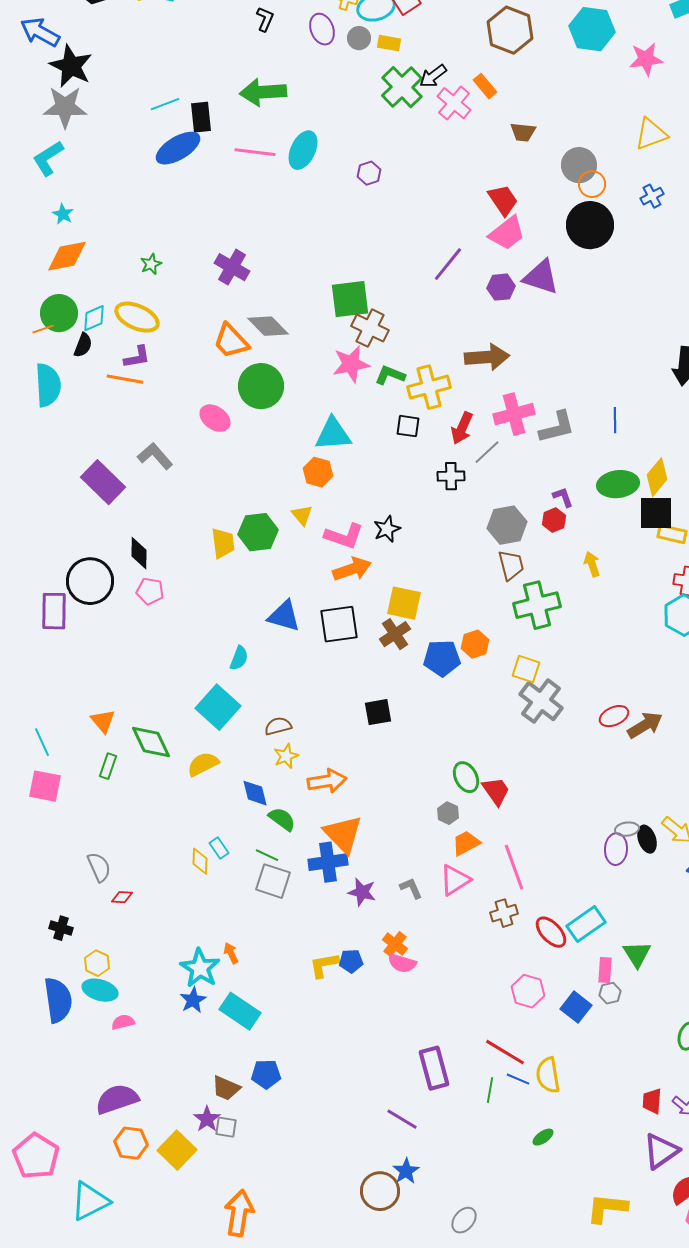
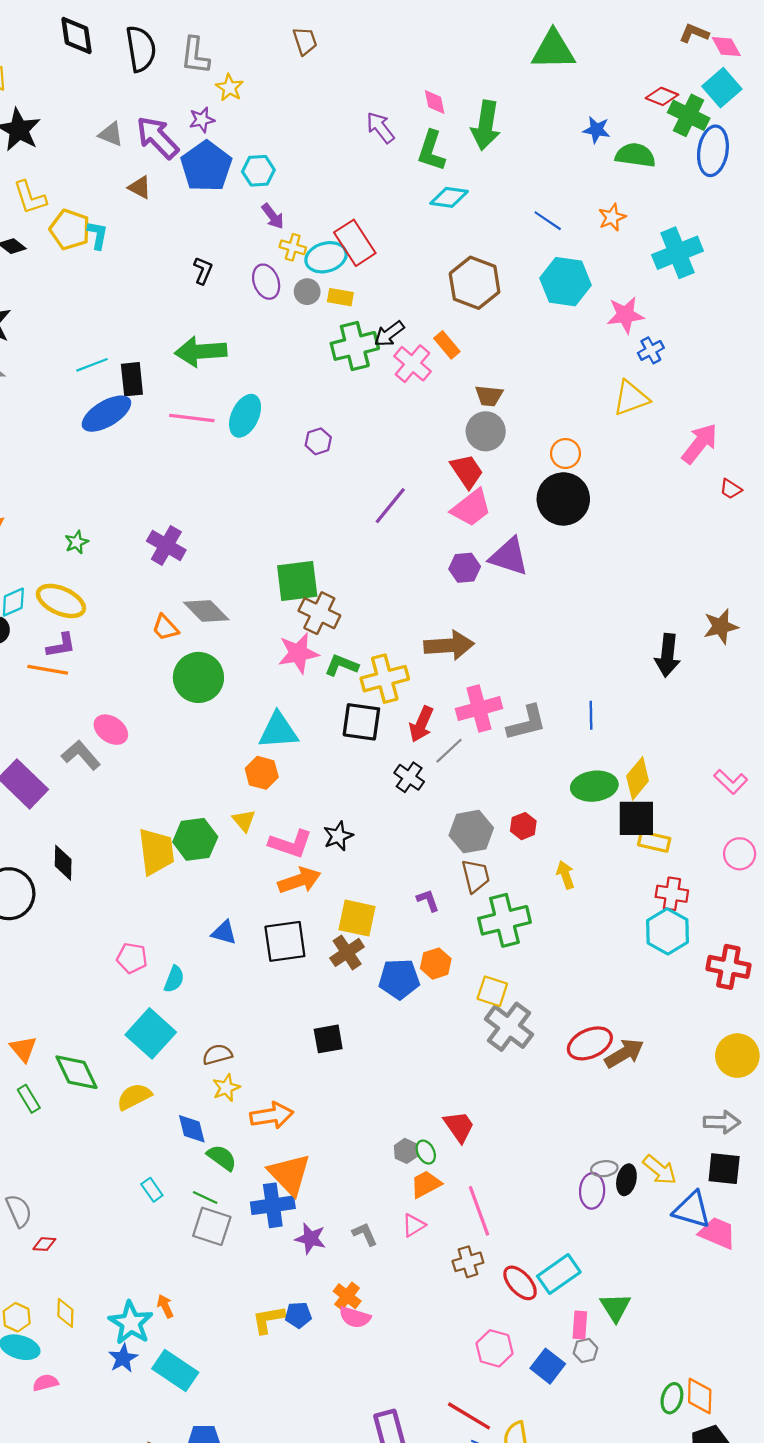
green cross: (402, 87) -> (355, 346), turned 30
gray circle: (579, 165) -> (486, 431), moved
blue cross: (652, 196) -> (651, 350), moved
purple line: (448, 264) -> (390, 506), moved
orange trapezoid: (231, 341) -> (165, 628), size x0.7
pink ellipse: (215, 418) -> (111, 730), moved
black square: (408, 426) -> (361, 722), size x1.5
black cross: (451, 476) -> (409, 777), turned 36
purple L-shape: (563, 497) -> (428, 900), moved
yellow trapezoid: (223, 543) -> (156, 852), size x1.4
pink pentagon: (150, 591) -> (132, 958), moved
blue triangle: (284, 616) -> (224, 933), size x0.7
red ellipse: (614, 716) -> (590, 1043), size x1.4
green rectangle: (108, 766) -> (29, 1099), turned -50
green ellipse: (466, 777) -> (426, 1152), moved, size x0.7
black ellipse: (647, 839) -> (626, 1180), turned 32
yellow diamond: (200, 861) -> (65, 1313), moved
pink triangle: (455, 880) -> (414, 1225), size x0.7

